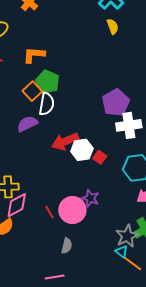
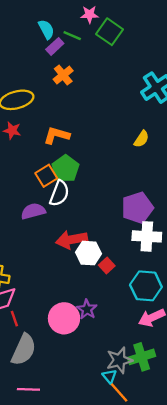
yellow semicircle: (113, 26) -> (141, 139), moved, turned 42
red line: (50, 212) -> (14, 319), moved
gray semicircle: (67, 246) -> (24, 350), moved, size x1.8

